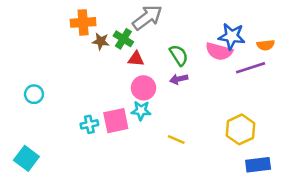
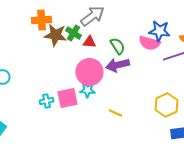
brown star: (101, 41) -> (55, 35), size x1.6
red triangle: (136, 59) -> (89, 42), moved
purple arrow: (179, 79) -> (117, 65), size x1.6
pink circle: (144, 88) -> (89, 72), size x1.4

